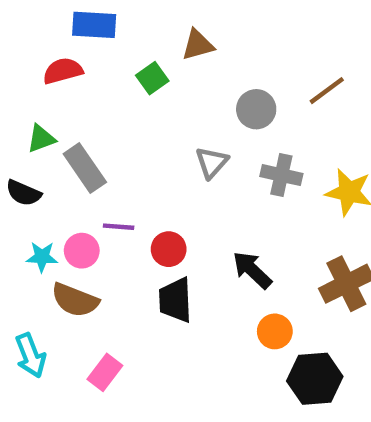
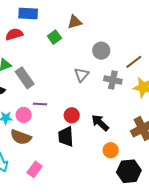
brown line: (327, 91) -> (134, 62), moved
red circle: (169, 249) -> (72, 115), moved

